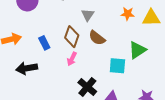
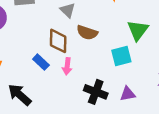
blue rectangle: (44, 43) -> (41, 62), moved
black arrow: (27, 68) -> (20, 95), turned 70

